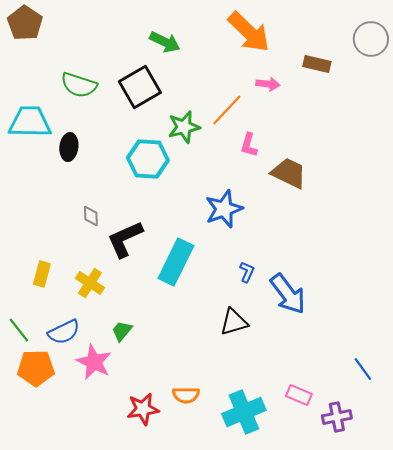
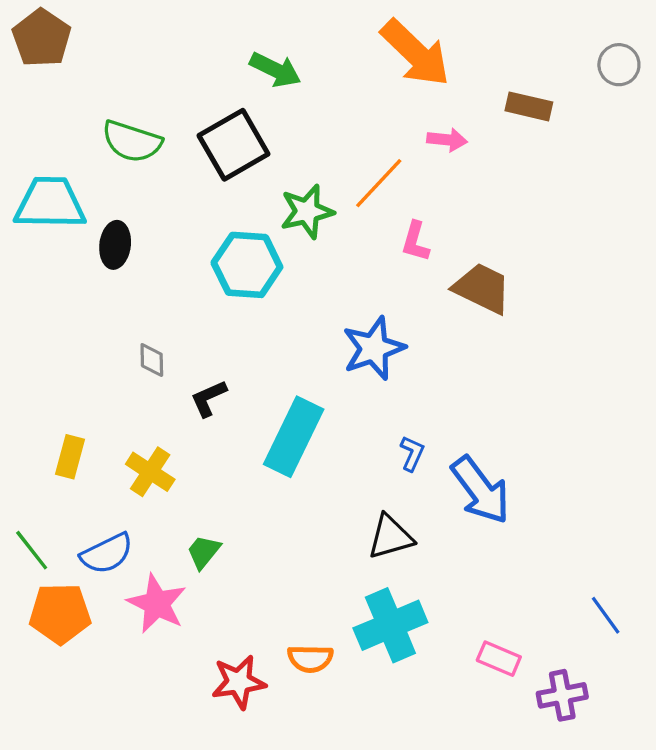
gray circle: (371, 39) -> (619, 65), size x0.7
black L-shape: (125, 239) -> (209, 398), size x0.6
cyan cross: (244, 412) -> (390, 625), moved

